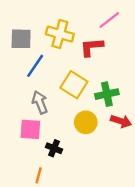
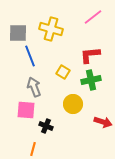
red L-shape: (92, 47) -> (90, 55), moved
blue line: (35, 66) -> (30, 56), turned -55
yellow square: (74, 85) -> (63, 72), size x0.6
red arrow: (121, 121) -> (103, 122), moved

